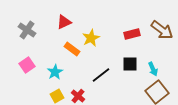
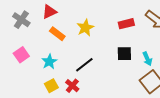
red triangle: (64, 22) -> (49, 12), moved
orange rectangle: (72, 49) -> (57, 34), moved
black line: (101, 75) -> (84, 65), moved

